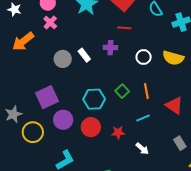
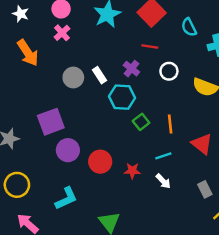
orange arrow: (23, 41) -> (28, 53), turned -90
purple cross: (110, 48) -> (131, 69), turned 32
white circle: (144, 57) -> (169, 71), moved
cyan hexagon: (94, 99) -> (122, 97), moved
yellow circle: (33, 132) -> (17, 185), moved
white arrow: (142, 149) -> (163, 181), moved

